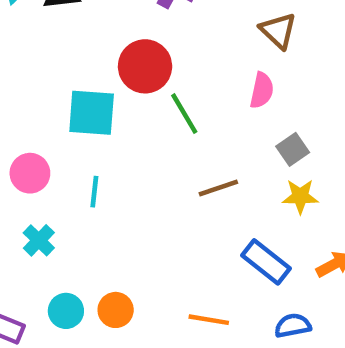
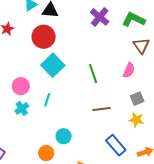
red circle: (145, 66) -> (44, 37), moved
cyan square: (92, 113) -> (53, 65), turned 30
cyan cross: (39, 240) -> (22, 108), moved
cyan circle: (66, 311) -> (64, 136), moved

